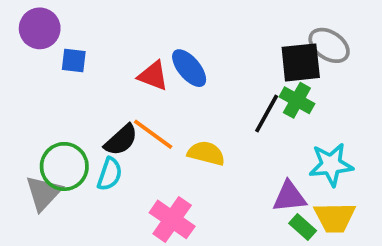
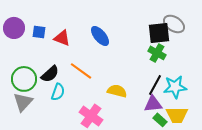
purple circle: (40, 28) -> (14, 28), moved
red triangle: (153, 76) -> (62, 38), moved
black line: (267, 114) -> (155, 85), moved
black semicircle: (121, 140) -> (50, 74), moved
yellow semicircle: (206, 153) -> (117, 91), moved
green circle: (64, 166) -> (24, 79), moved

